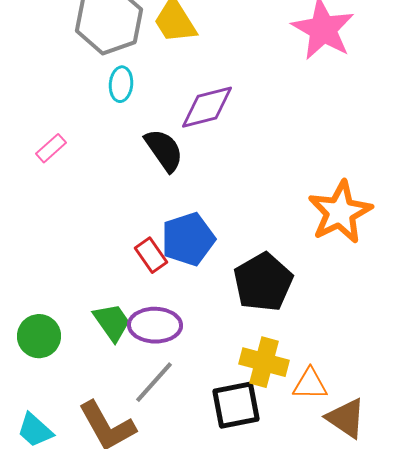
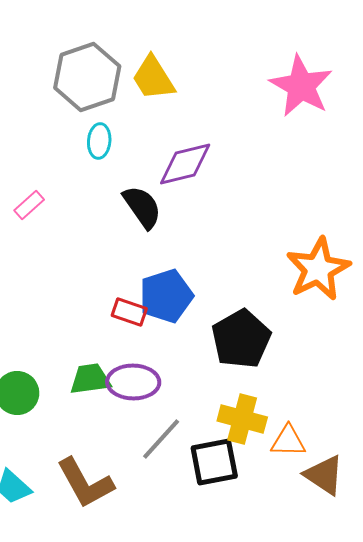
red rectangle: (151, 255) -> (129, 312), turned -36
green trapezoid: (112, 322) -> (90, 379), turned -63
gray line: (154, 382) -> (161, 439), moved

